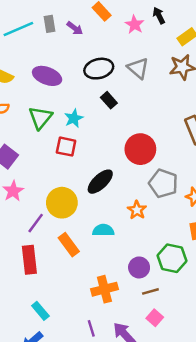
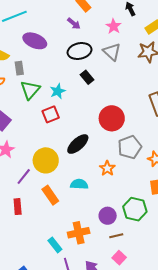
gray rectangle: (49, 24) -> (19, 68), moved
pink star: (135, 25) -> (114, 26), moved
purple arrow: (75, 28) -> (74, 24), moved
purple ellipse: (47, 76) -> (35, 41), moved
red square: (66, 147) -> (51, 114), turned -36
gray pentagon: (163, 183) -> (130, 147), turned 30
red rectangle: (29, 260) -> (18, 207), size x0.7
cyan rectangle: (40, 311) -> (55, 245), moved

